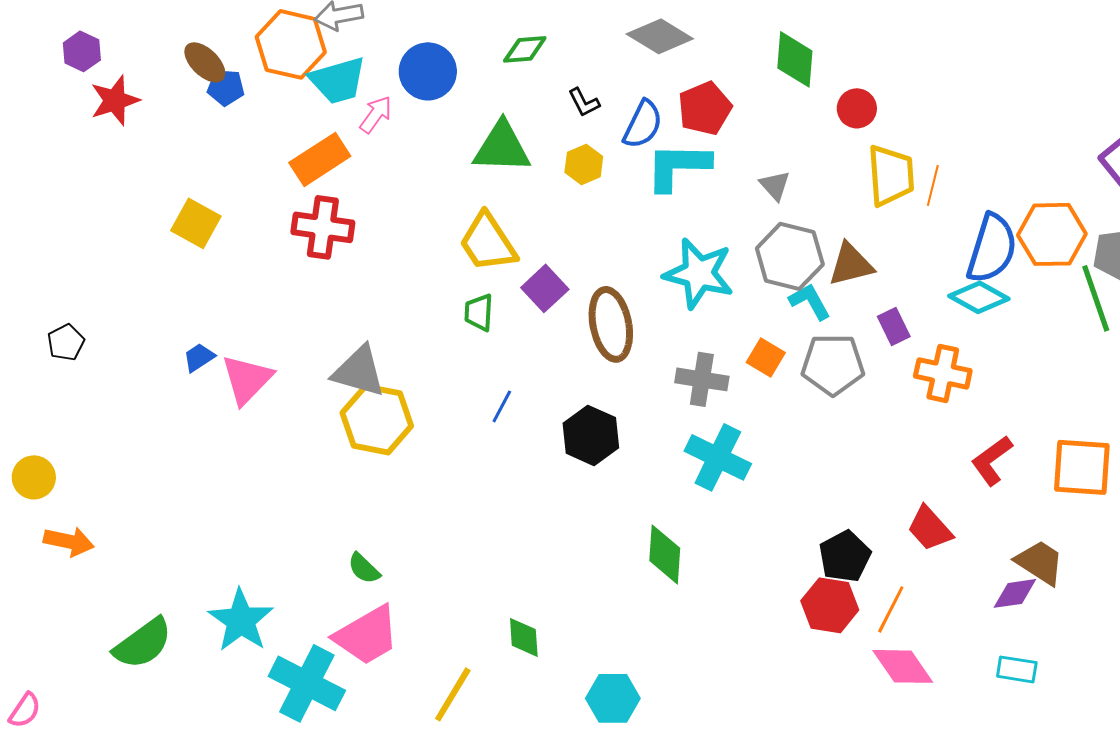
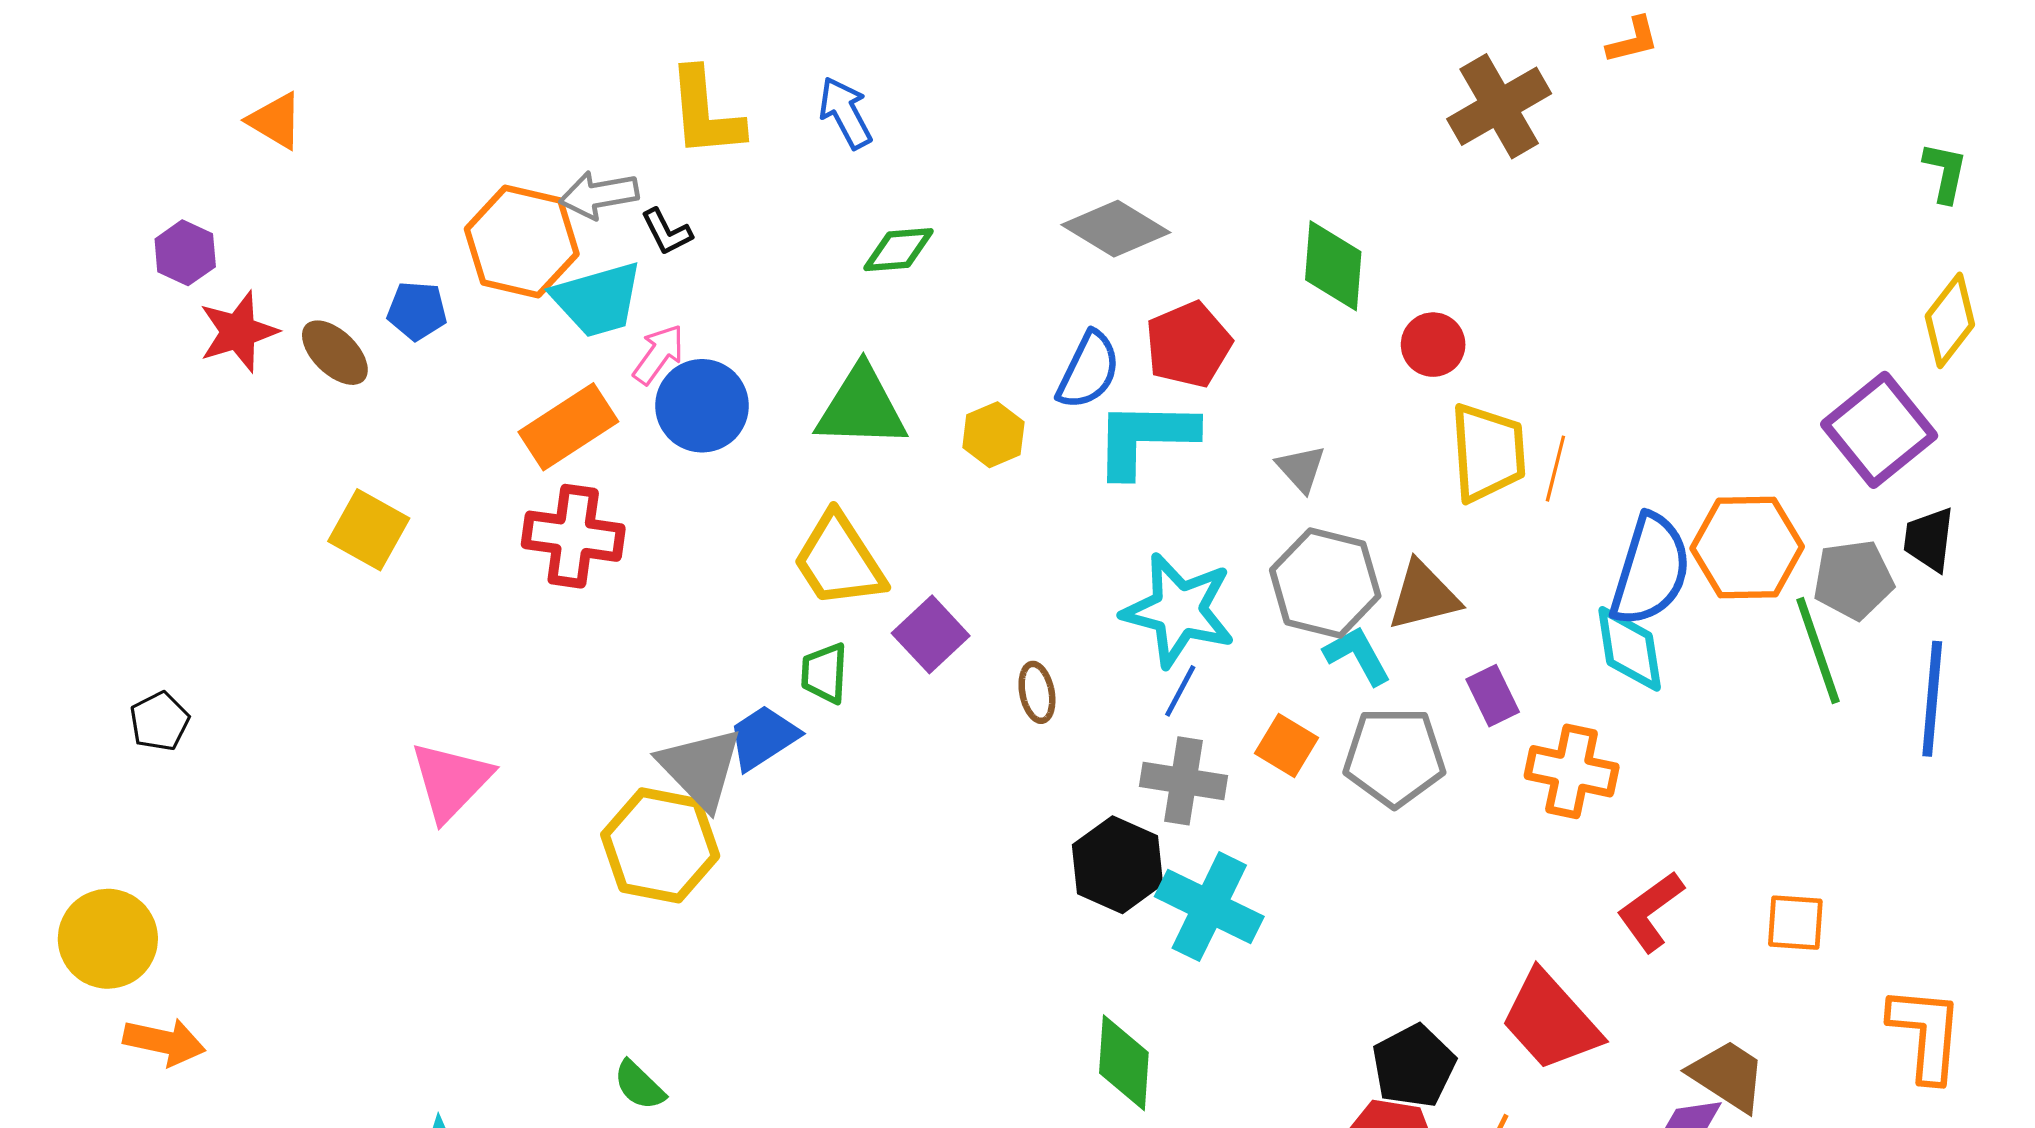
brown ellipse: (205, 62) -> (335, 353), moved
blue circle: (428, 71) -> (702, 406), moved
black L-shape: (584, 102) -> (667, 232), moved
cyan diamond: (979, 297) -> (1630, 649), turned 52
brown ellipse: (611, 324) -> (1037, 692), size x0.5
blue trapezoid: (199, 357) -> (763, 737), moved, size x1.4
gray triangle: (359, 371) -> (700, 768), moved, turned 30
blue line: (502, 406) -> (1180, 691), moved
black hexagon: (591, 435) -> (1117, 865), moved
orange square: (1082, 467) -> (1795, 923), size x0.6
yellow circle: (34, 477) -> (108, 939), size x1.4
red trapezoid: (930, 528) -> (1551, 1021), size x1.4

